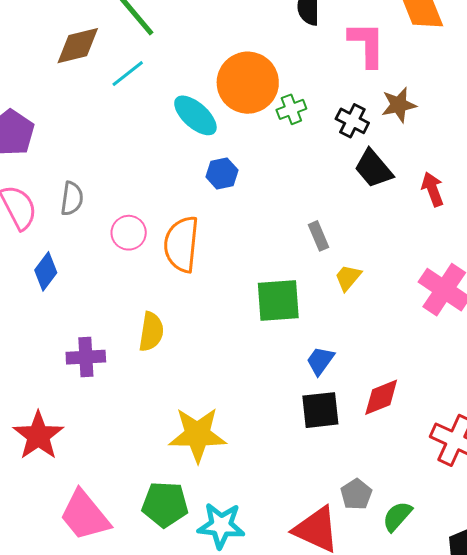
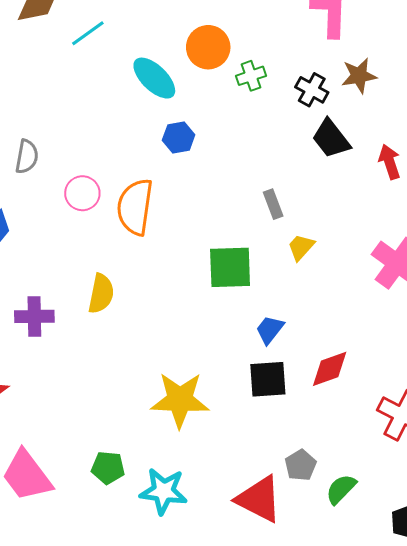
orange circle: (248, 83) -> (208, 47), size x0.7
yellow star: (197, 435) -> (180, 400), moved
green pentagon: (165, 504) -> (108, 468), size x0.7

